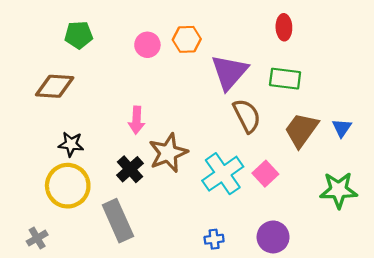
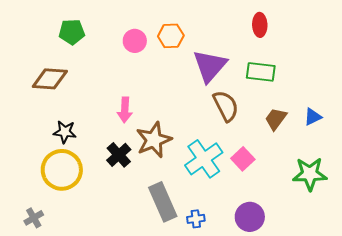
blue triangle: (342, 128) -> (313, 117), turned 30
brown trapezoid: (301, 130) -> (276, 119), size x0.7
gray rectangle: (118, 221) -> (163, 202), moved

